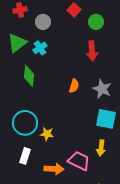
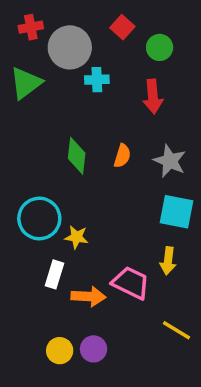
gray circle: (43, 22) -> (70, 47), size x1.6
cyan cross: (40, 48) -> (97, 80), moved, turned 32
green diamond: (29, 76) -> (77, 156), moved
white rectangle: (25, 156) -> (55, 274), moved

